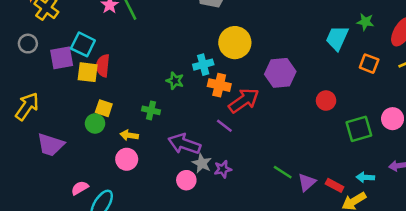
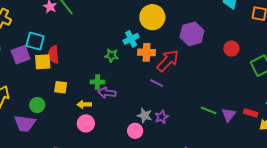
green circle: (95, 123) -> (37, 105), moved
purple arrow: (184, 144) -> (107, 93), moved, size x0.7

